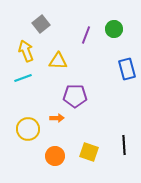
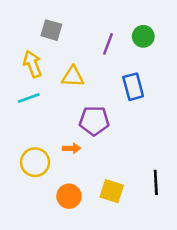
gray square: (41, 24) -> (51, 30), turned -36
blue rectangle: (127, 69) -> (133, 87), moved

